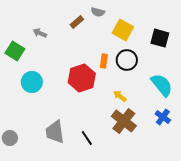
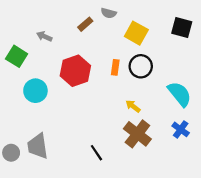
black square: (160, 38) -> (182, 27), moved
red hexagon: (82, 78) -> (75, 71), moved
gray trapezoid: (55, 132) -> (38, 146), moved

